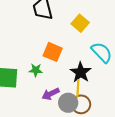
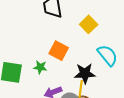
black star: (81, 72) -> (85, 73), turned 30

